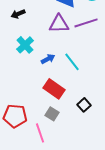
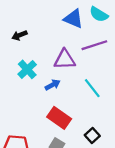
purple triangle: (59, 24) -> (65, 59), moved
cyan line: (72, 62) -> (92, 88), moved

